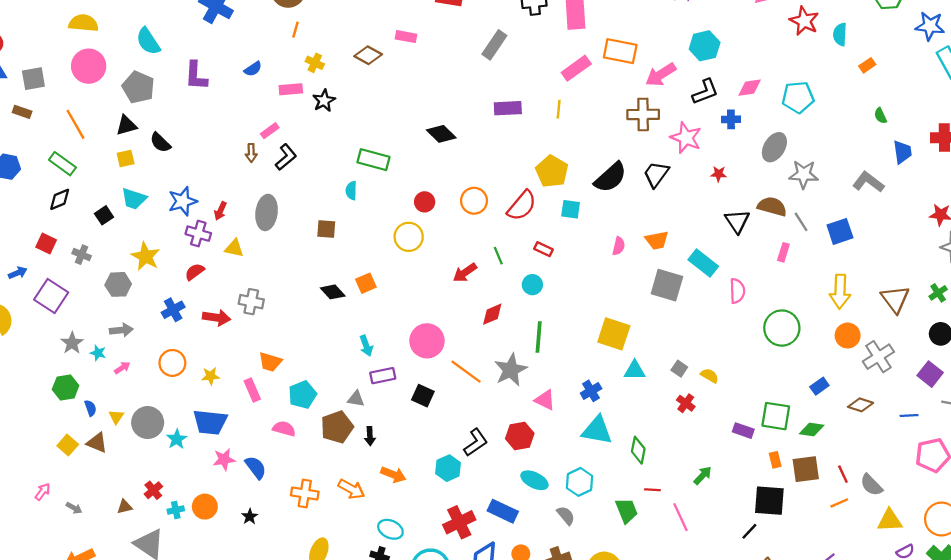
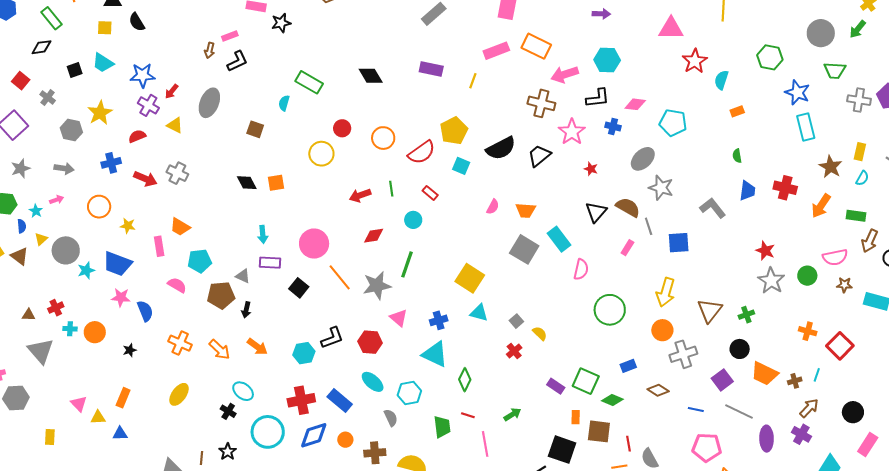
cyan star: (98, 353) -> (36, 211), moved

